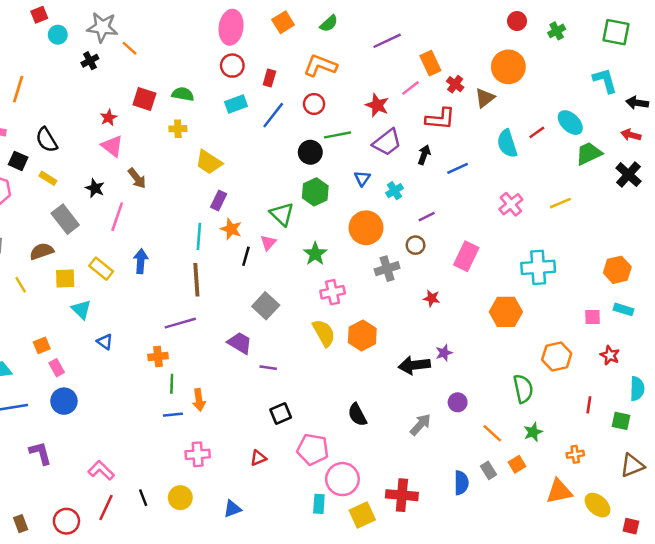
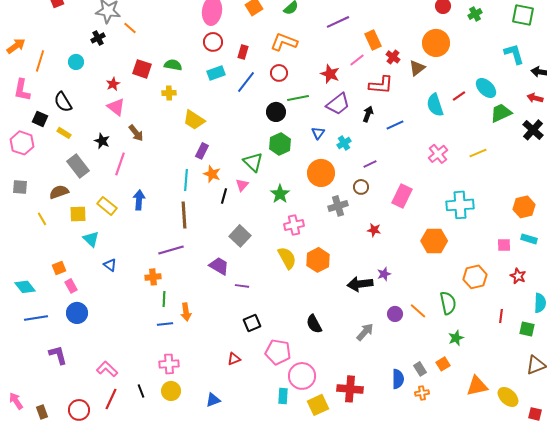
cyan circle: (58, 35) -> (76, 62), moved
orange line: (492, 433) -> (418, 311), moved
pink cross: (198, 454) -> (169, 364), moved
orange cross: (575, 454) -> (422, 393), moved

